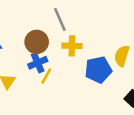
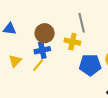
gray line: (60, 19) -> (82, 23), moved
yellow line: (46, 76) -> (38, 65), moved

